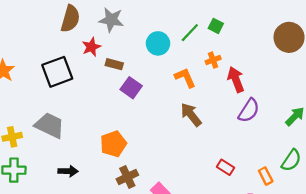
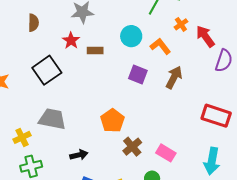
brown semicircle: (70, 19) -> (33, 23), moved, size x0.7
cyan circle: (158, 43) -> (131, 36), moved
purple square: (131, 88) -> (138, 75), moved
brown arrow: (191, 115) -> (174, 77), turned 80
red rectangle: (225, 167) -> (216, 116), size x1.8

